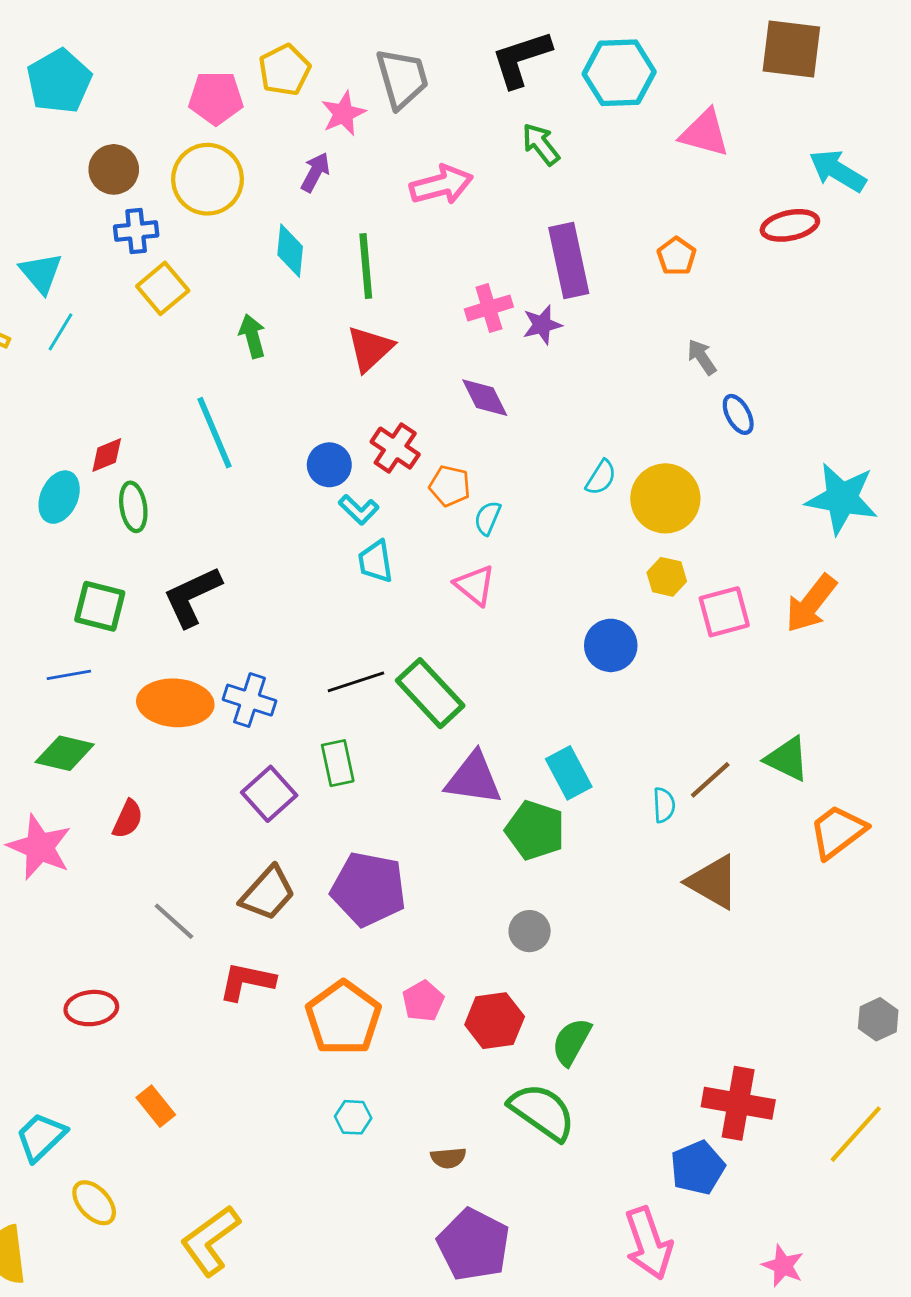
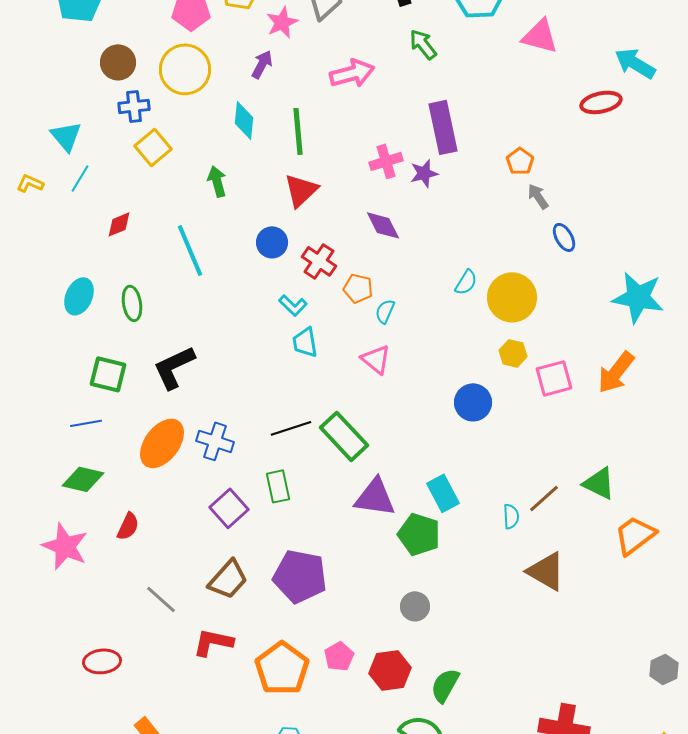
orange pentagon: (677, 256) -> (520, 161), moved
red diamond: (107, 455) -> (119, 224), moved
blue circle: (329, 465) -> (272, 242), moved
orange ellipse: (175, 703) -> (162, 443), turned -57

